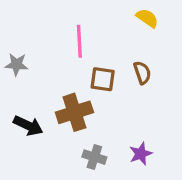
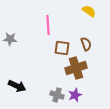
brown cross: (74, 112) -> (76, 68), moved
black arrow: (28, 126) -> (17, 86), moved
purple star: (141, 154) -> (75, 95), moved

